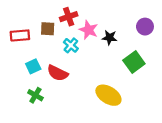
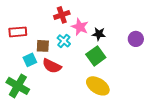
purple circle: (145, 27) -> (136, 39), moved
brown square: (48, 29) -> (43, 46), moved
green square: (134, 62) -> (96, 56), moved
green cross: (35, 95) -> (18, 86), moved, size x1.6

